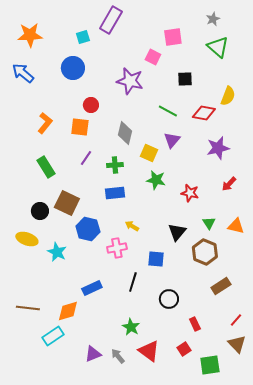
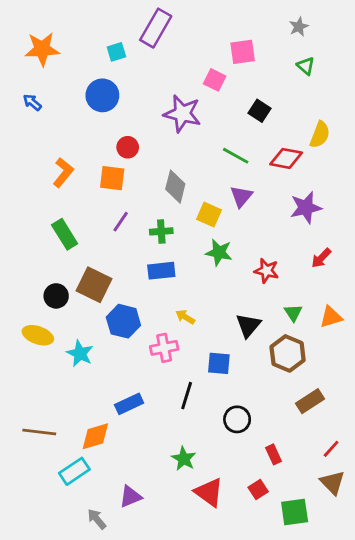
green triangle: (218, 47) -> (306, 66), size x0.6
blue arrow: (23, 73) -> (32, 102), size x0.6
black square: (185, 79) -> (260, 111), turned 35
orange triangle: (236, 226) -> (331, 317), turned -30
gray arrow: (118, 356) -> (97, 519), moved

